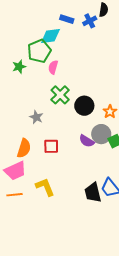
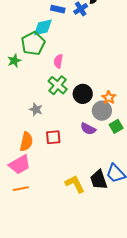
pink semicircle: (53, 67) -> (58, 61), moved
gray circle: (101, 134) -> (102, 111), moved
yellow L-shape: (45, 187) -> (75, 184), moved

